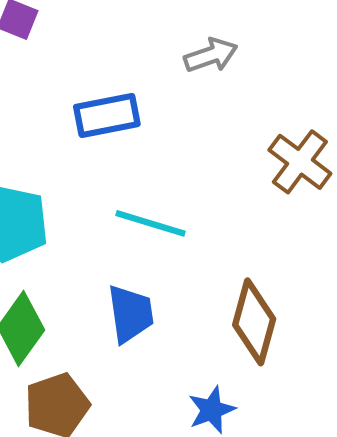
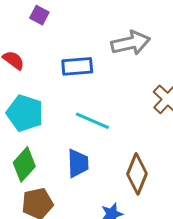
gray arrow: (211, 55) -> (131, 43), size x1.5

